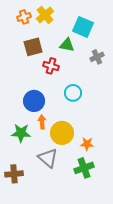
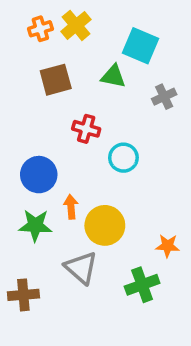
red cross: (51, 66) -> (86, 129), moved
blue circle: (34, 101) -> (39, 175), moved
orange star: (87, 144) -> (168, 246), moved

